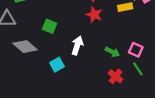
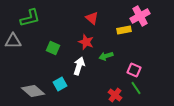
red star: (94, 15) -> (86, 42), moved
gray diamond: (25, 47) -> (33, 91), moved
green arrow: (112, 52) -> (106, 56), moved, turned 136

